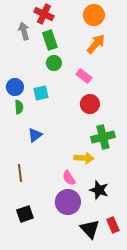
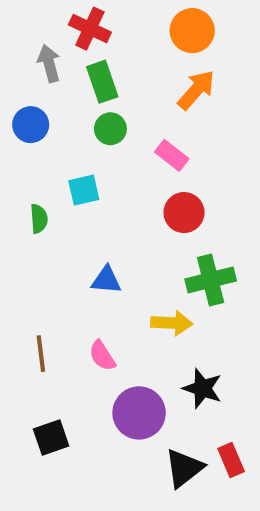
blue circle: (15, 87) -> (31, 125), moved
blue triangle: (35, 135) -> (106, 280), moved, turned 42
pink semicircle: (69, 178) -> (102, 356), moved
black triangle: (90, 229) -> (184, 468), turned 35

